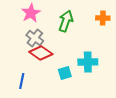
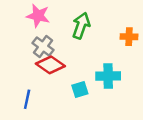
pink star: (31, 13) -> (38, 16), turned -30
orange cross: (103, 18) -> (129, 37), moved

